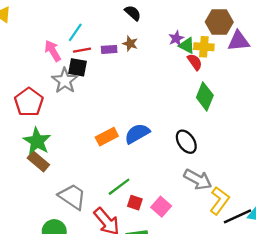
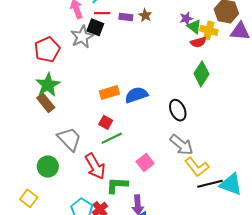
red semicircle: (195, 62) -> (198, 42), turned 98
yellow L-shape: (219, 201) -> (197, 167), turned 95
red square: (135, 203) -> (106, 122), moved

